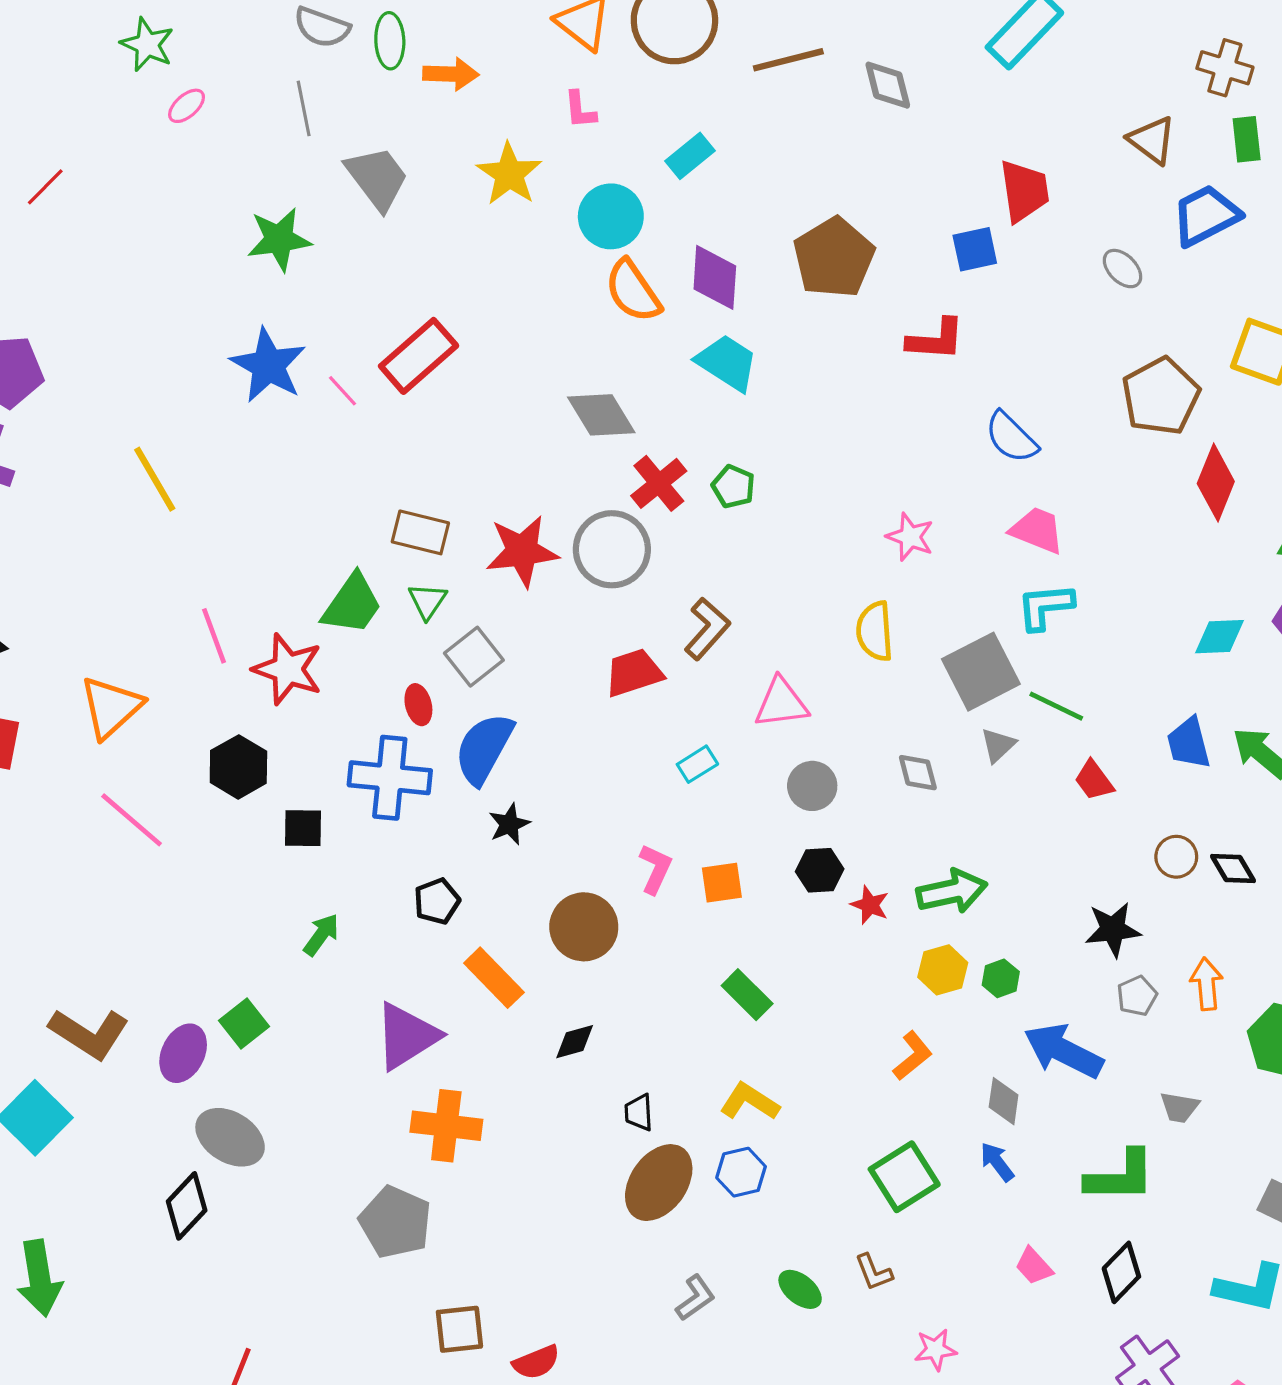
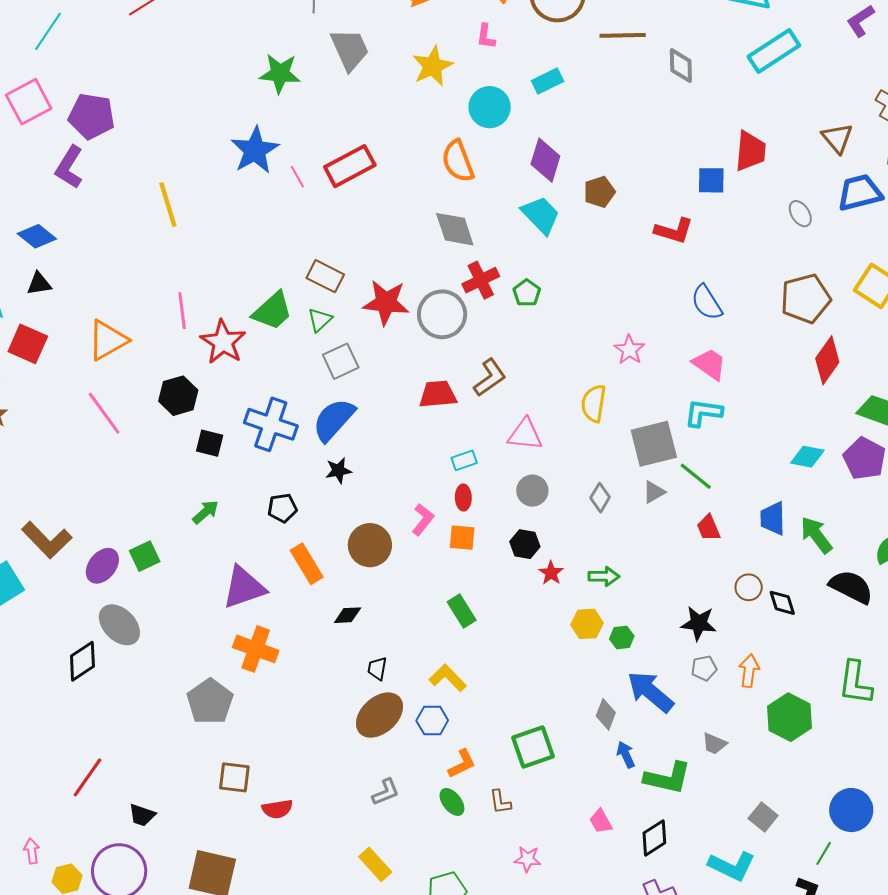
brown pentagon: (834, 258) -> (599, 192), moved, size x0.6
orange semicircle: (633, 291) -> (458, 161), moved
red ellipse: (418, 705) -> (463, 497), moved
gray diamond: (918, 773) -> (600, 498), turned 32
green arrow: (952, 891) -> (604, 576), size x0.7
orange L-shape: (913, 1056) -> (462, 764), moved
blue arrow: (997, 1162) -> (626, 755), moved

